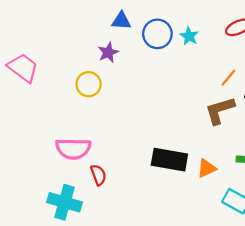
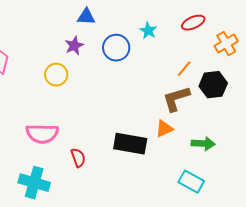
blue circle: (157, 34) -> (116, 48), moved
orange triangle: (207, 168) -> (164, 129), moved
red semicircle: (98, 175) -> (78, 158), moved

